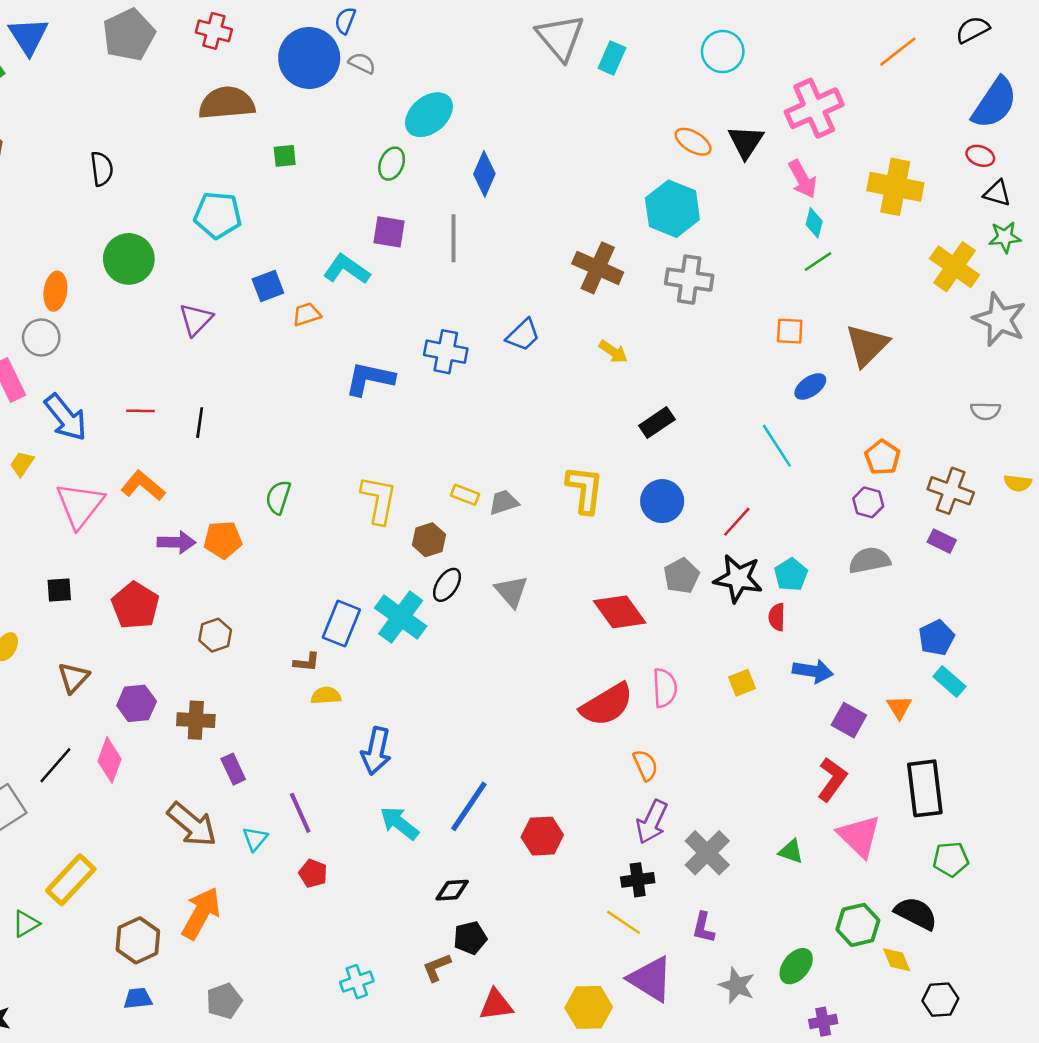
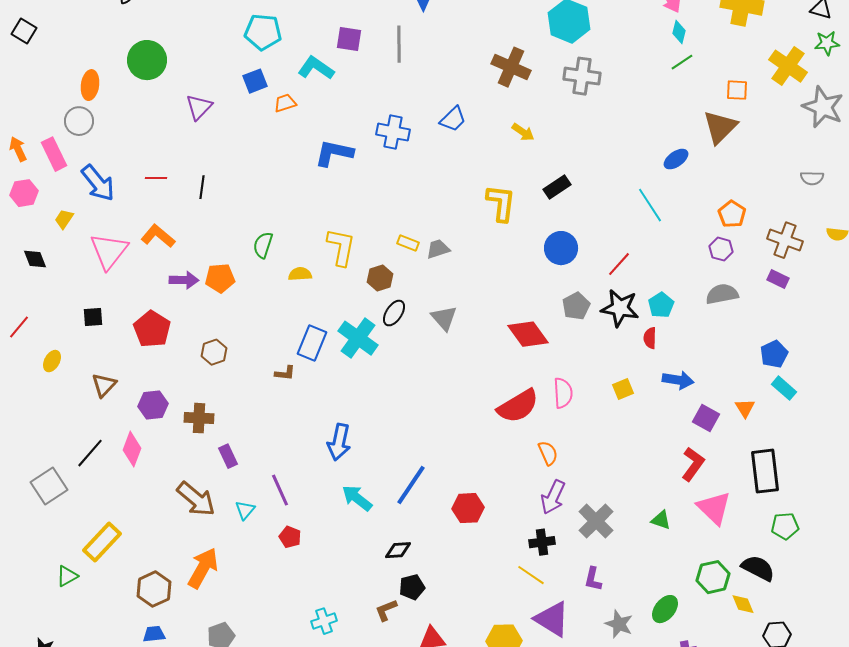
cyan pentagon: (218, 215) -> (263, 32), moved
orange square: (790, 331) -> (737, 90), moved
yellow L-shape: (585, 490) -> (501, 203), moved
yellow semicircle: (326, 696) -> (300, 274), moved

